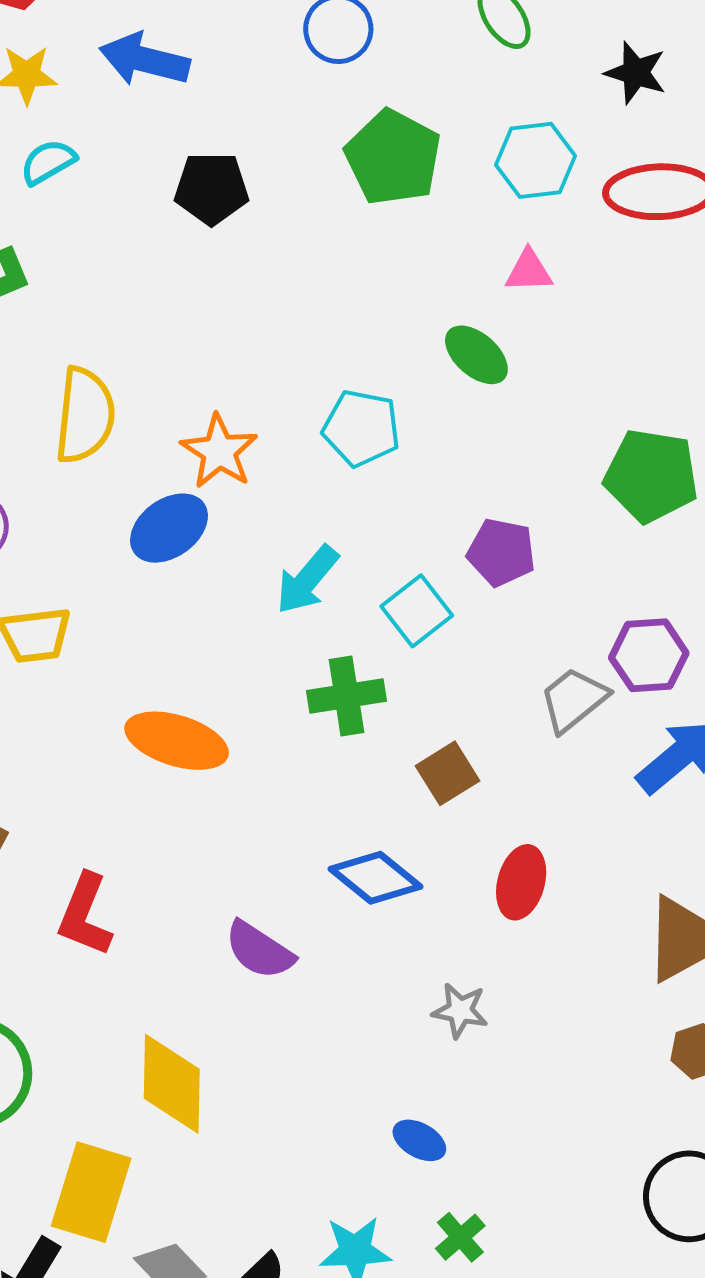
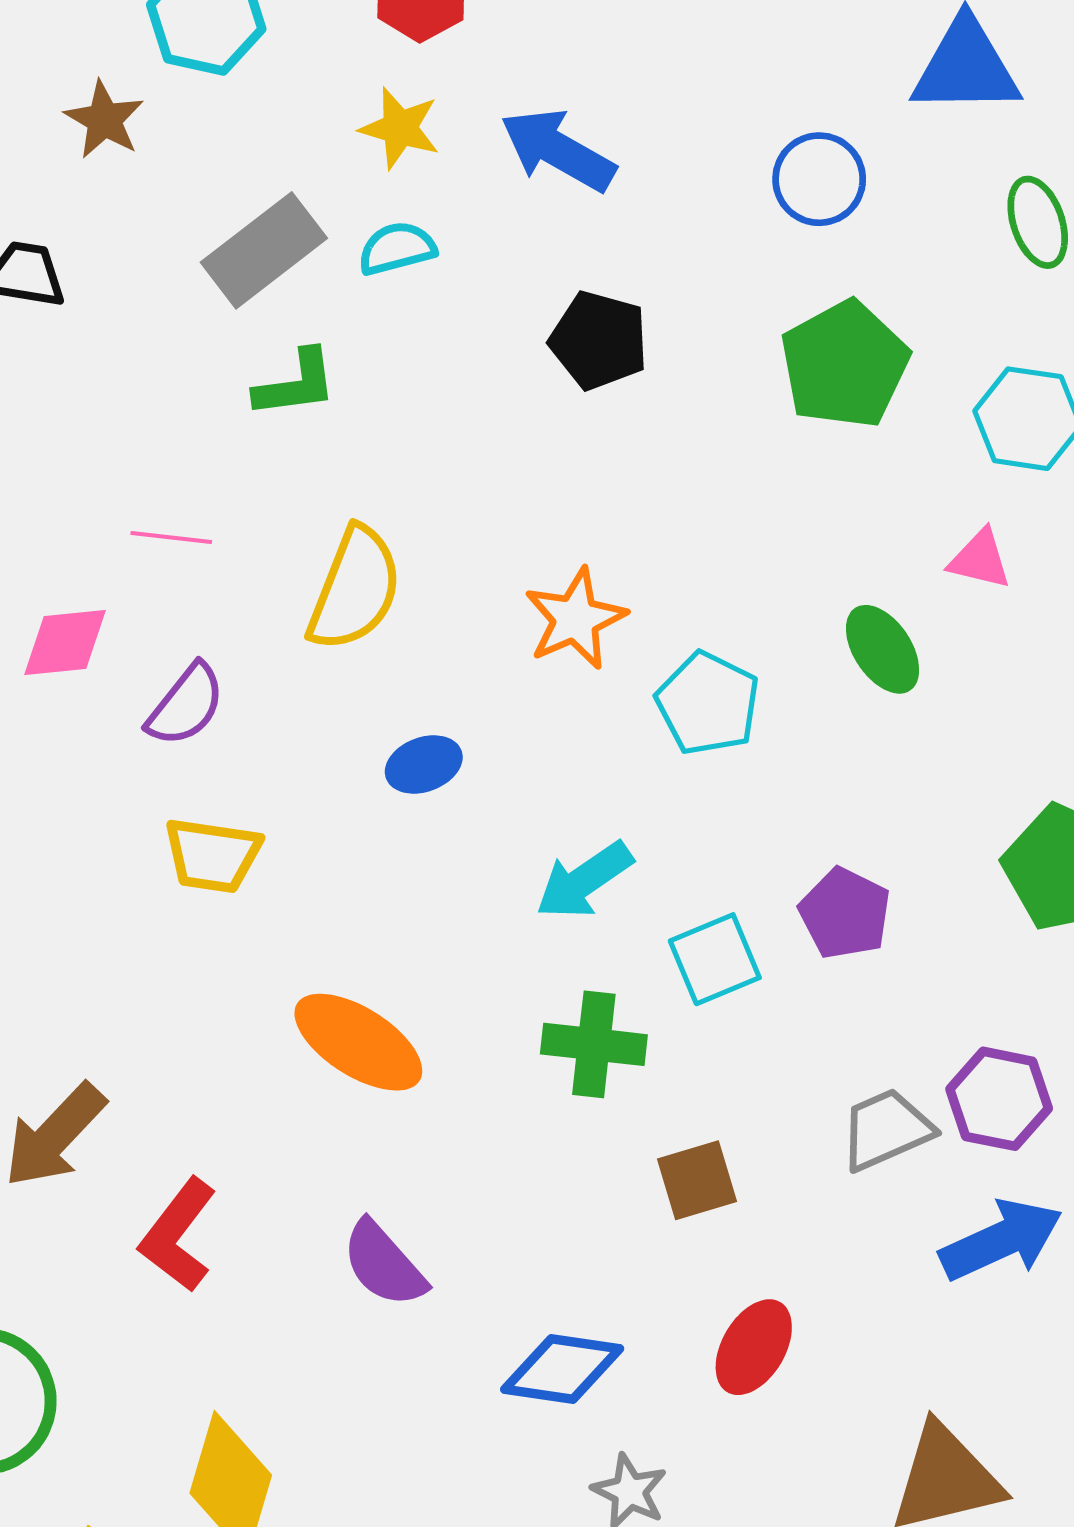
orange star: (219, 451) -> (575, 619), moved
blue ellipse: (169, 528) -> (424, 764), size x0.7
blue diamond: (376, 878) -> (562, 1369), moved, turned -46
purple semicircle: (259, 950) -> (384, 1264), moved

